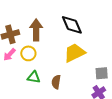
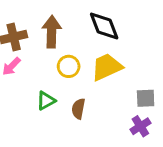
yellow circle: (28, 53) -> (69, 66), moved
green triangle: (34, 77) -> (46, 101), turned -40

